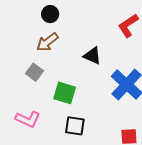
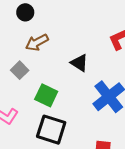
black circle: (50, 14) -> (25, 12), moved
black square: (75, 126) -> (51, 130), size x1.4

